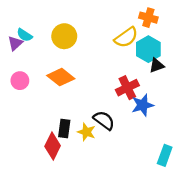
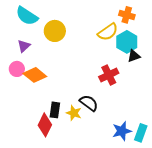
cyan semicircle: (25, 35) -> (27, 16), moved, size x1.6
purple triangle: (15, 43) -> (24, 46), moved
orange diamond: (61, 77) -> (35, 75), moved
blue star: (143, 105) -> (122, 131), moved

